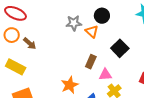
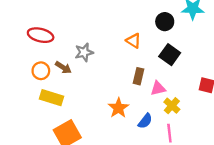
black circle: (102, 16) -> (165, 22), moved
gray star: (74, 23) -> (84, 52), moved
orange circle: (12, 35) -> (41, 71), moved

